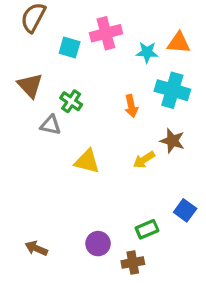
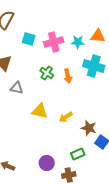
pink cross: (106, 33) -> (54, 42), moved
green cross: (71, 101) -> (47, 73), moved
brown star: (172, 141) -> (89, 128), moved
yellow arrow: (144, 160) -> (66, 117), moved

